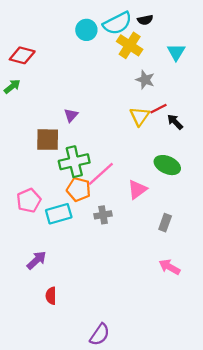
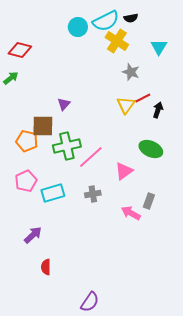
black arrow: (175, 122) -> (158, 110), turned 63
orange pentagon: (79, 189) -> (27, 141), moved
pink arrow: (169, 267) -> (131, 213), moved

